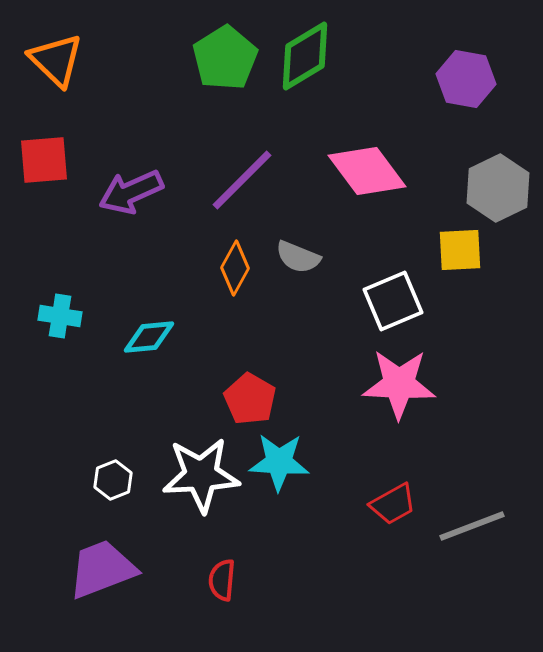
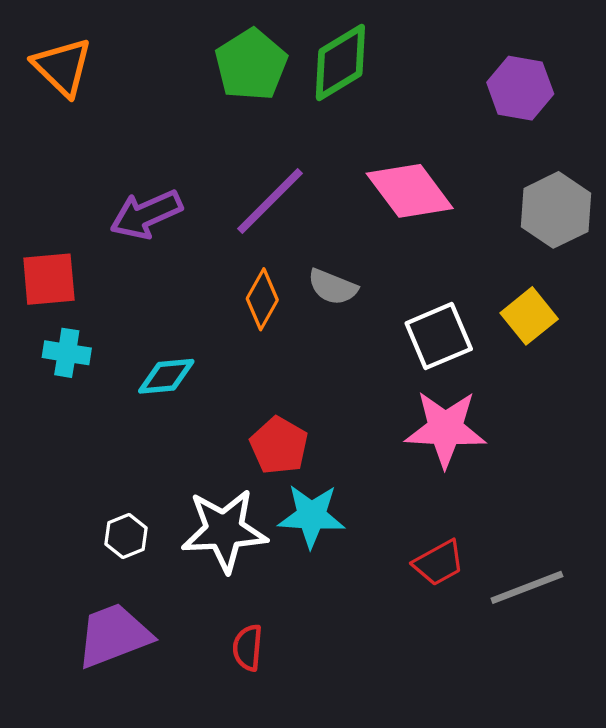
red square: (44, 160) -> (49, 279), moved
yellow square: (460, 250) -> (529, 316), moved, turned -36

